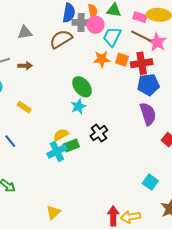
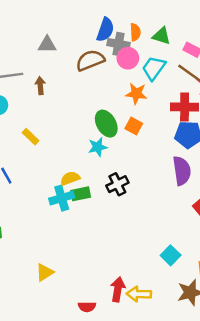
pink circle: (95, 25) -> (128, 58), moved
orange square: (122, 60) -> (134, 126), moved
brown arrow: (25, 66) -> (40, 86), turned -104

